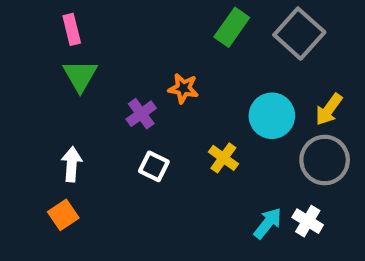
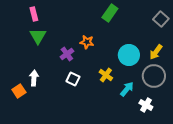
gray square: (299, 34) -> (161, 19), moved, size x0.7
orange square: (63, 215) -> (19, 91), moved
cyan arrow: (268, 223) -> (127, 89), moved

